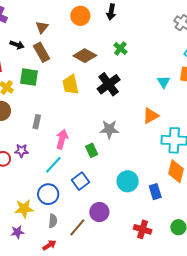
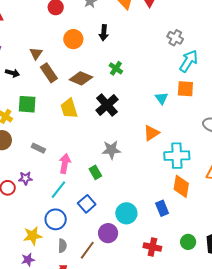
brown rectangle: (42, 52) -> (49, 73), moved
gray rectangle: (37, 122) -> (38, 148), turned -72
cyan circle: (128, 181) -> (126, 213), moved

